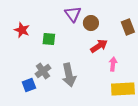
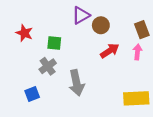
purple triangle: (73, 14) -> (81, 15), turned 36
pink arrow: (113, 64) -> (137, 52), moved
gray cross: (43, 71) -> (48, 66), moved

